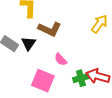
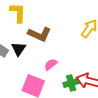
pink semicircle: (61, 59) -> (51, 64), turned 96

